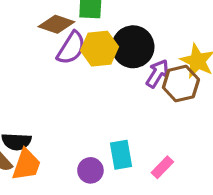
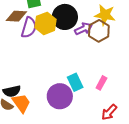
purple arrow: (157, 74) -> (83, 29), turned 48
orange trapezoid: (26, 165) -> (21, 103), turned -40
purple circle: (90, 170) -> (60, 96), size x1.6

